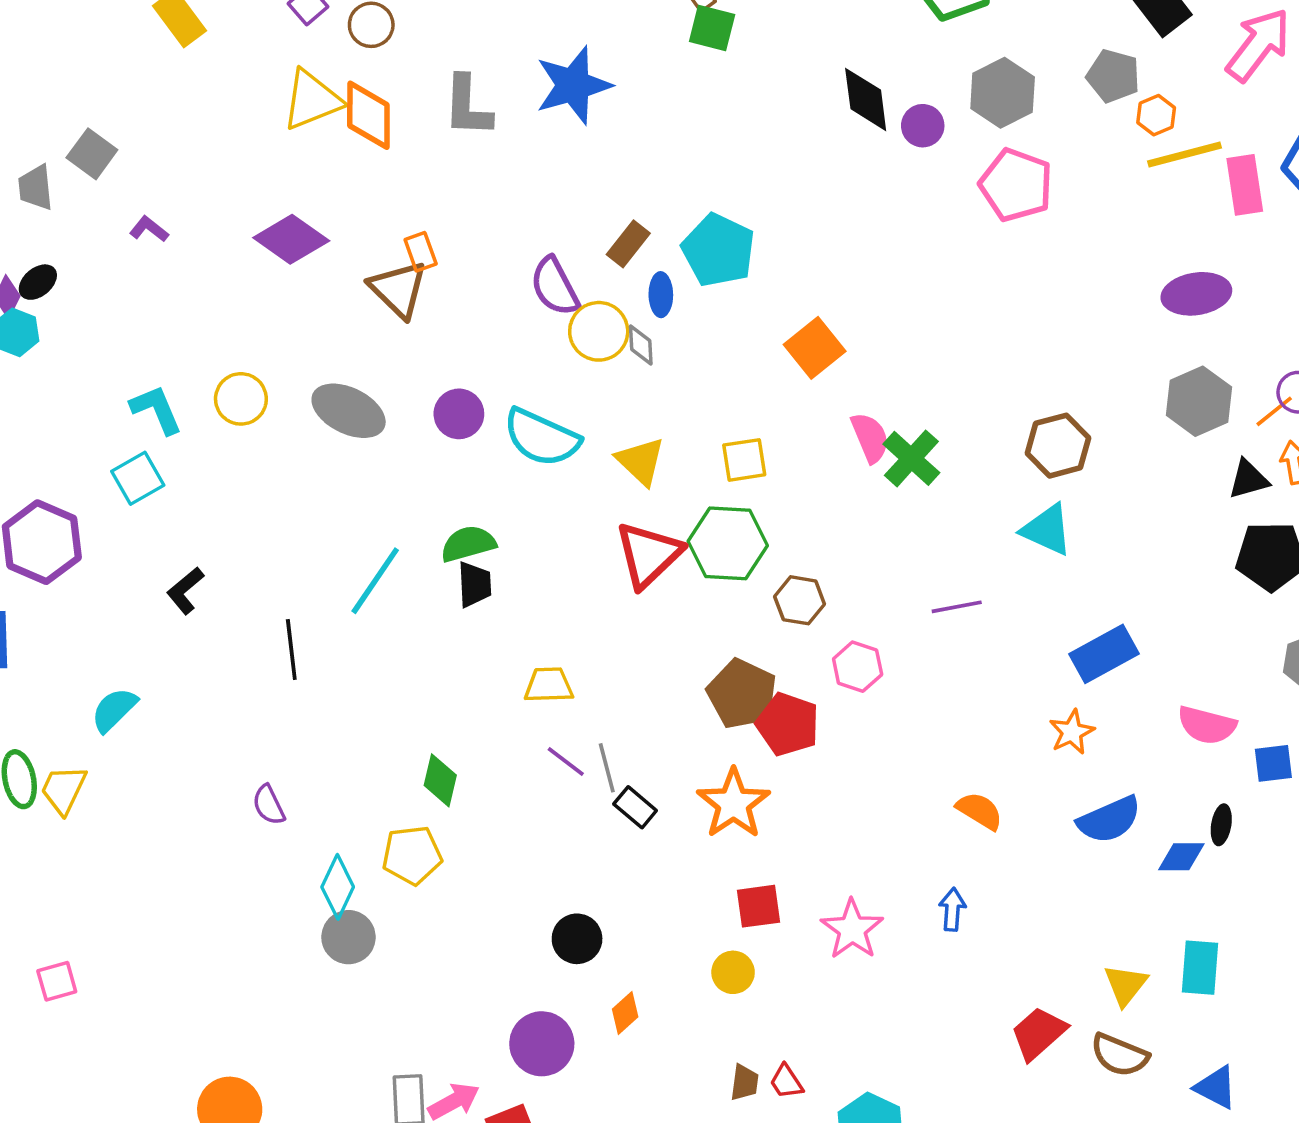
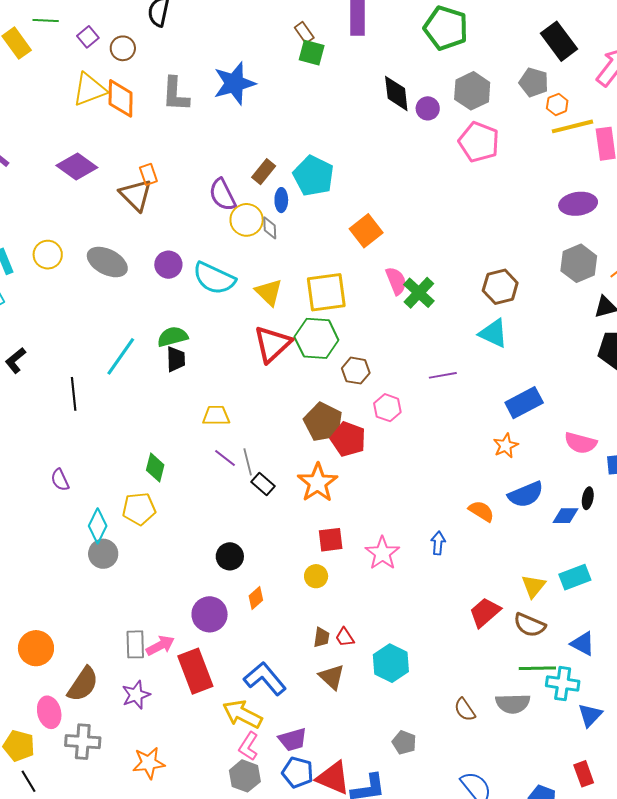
yellow square: (744, 460) -> (326, 292), size x1.6
orange semicircle: (980, 811) -> (481, 511), moved
cyan rectangle: (1200, 968) -> (575, 577), turned 64

